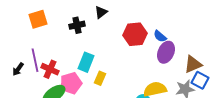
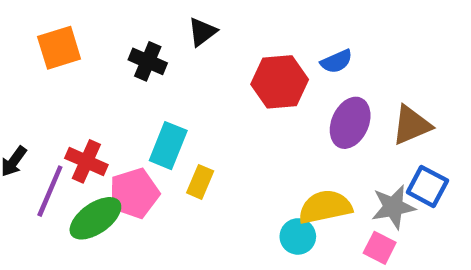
black cross: (77, 25) -> (148, 61), turned 35
blue semicircle: (160, 36) -> (336, 61), moved, turned -64
purple line: (35, 60) -> (50, 191), moved, turned 35
brown triangle: (193, 64) -> (412, 125), moved

